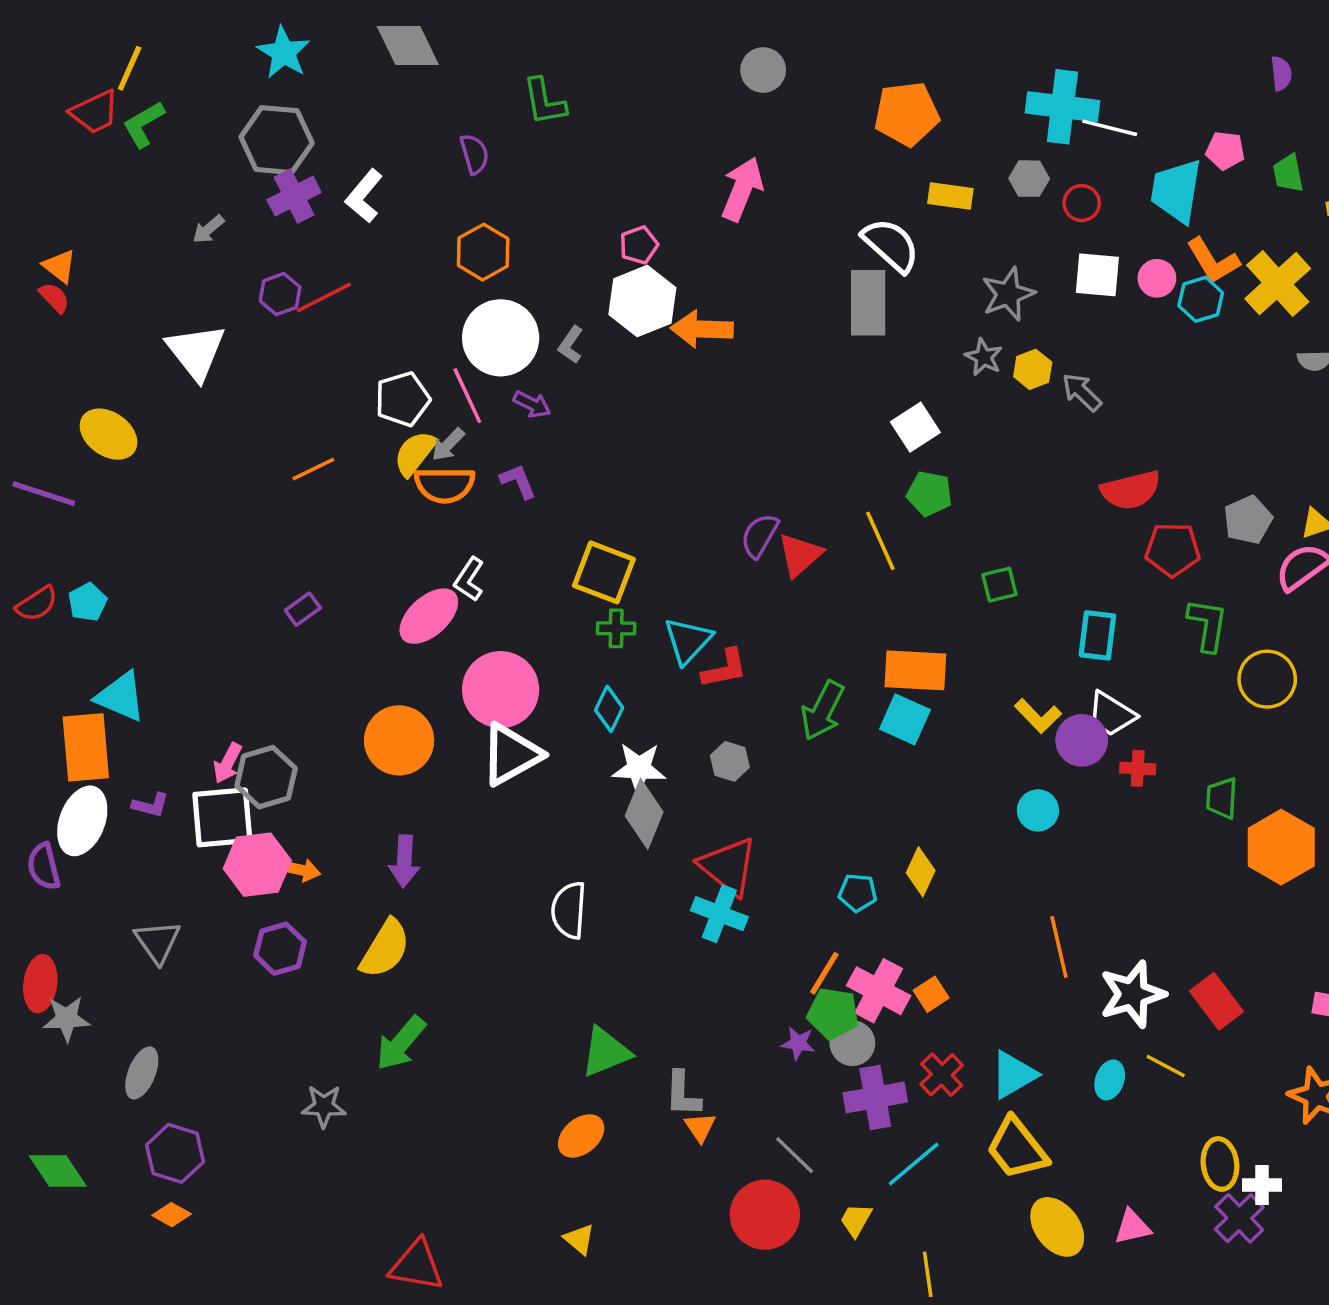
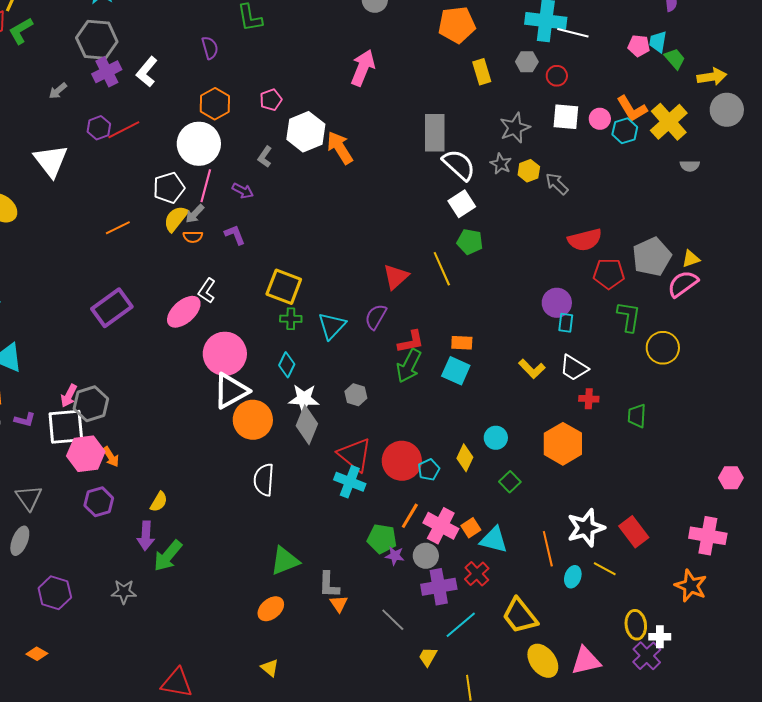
green trapezoid: (1288, 173) -> (675, 59), turned 150
cyan trapezoid: (1176, 191) -> (658, 42), moved, size x0.6
yellow rectangle: (950, 196) -> (482, 72), turned 65
pink pentagon: (639, 245) -> (271, 100), moved
white semicircle: (891, 245) -> (459, 165), moved
orange arrow: (702, 329) -> (340, 148), turned 56
white circle: (501, 338) -> (199, 144), moved
pink line: (467, 396) -> (206, 186), turned 40
orange semicircle: (445, 485) -> (193, 237), size x0.6
gray pentagon: (1248, 520) -> (652, 257), size x1.4
purple semicircle: (760, 536) -> (376, 317), moved
green square: (999, 585) -> (510, 482), moved, turned -30
purple rectangle: (303, 609) -> (112, 308), size x2.0
cyan rectangle: (1097, 635) -> (566, 323), size x0.7
red L-shape: (725, 669) -> (411, 342), moved
orange rectangle: (915, 670) -> (462, 343), size x0.6
orange circle: (399, 740) -> (253, 420), moved
purple circle: (1082, 740) -> (557, 303), moved
cyan circle: (1038, 810) -> (496, 438), moved
orange hexagon: (1281, 847) -> (563, 444), moved
purple arrow: (404, 861) -> (146, 536), moved
orange arrow: (301, 870) -> (111, 457), turned 45
cyan pentagon: (858, 893) -> (429, 470), turned -30
orange line: (1059, 947) -> (548, 549), moved
yellow semicircle: (385, 949) -> (159, 502), size x0.6
green pentagon: (833, 1013) -> (382, 539), moved
gray ellipse: (142, 1073) -> (20, 541), moved
cyan triangle: (1013, 1075) -> (494, 540), moved, turned 44
purple hexagon: (175, 1153) -> (55, 593), moved
red circle: (765, 1215) -> (402, 461), moved
pink triangle: (1132, 1227) -> (586, 661), size x1.4

